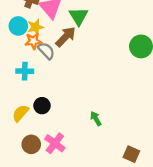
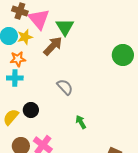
orange star: (33, 41) -> (18, 59), moved
gray semicircle: (46, 51) -> (65, 87), moved

